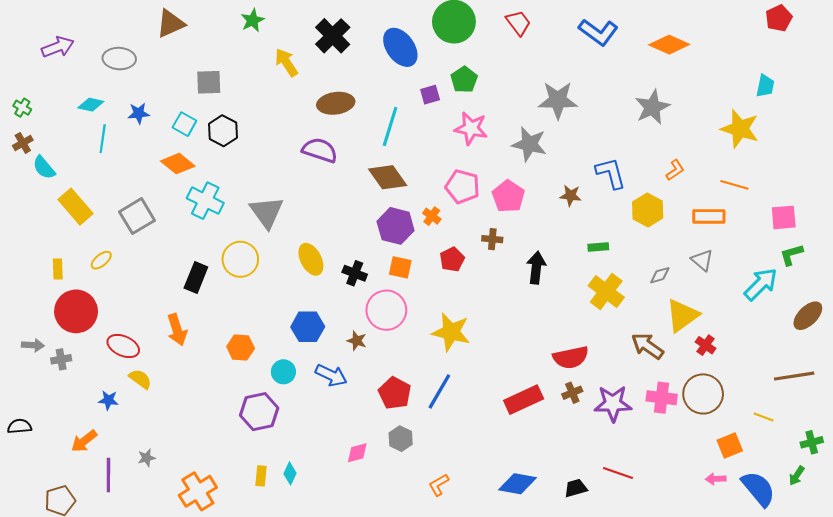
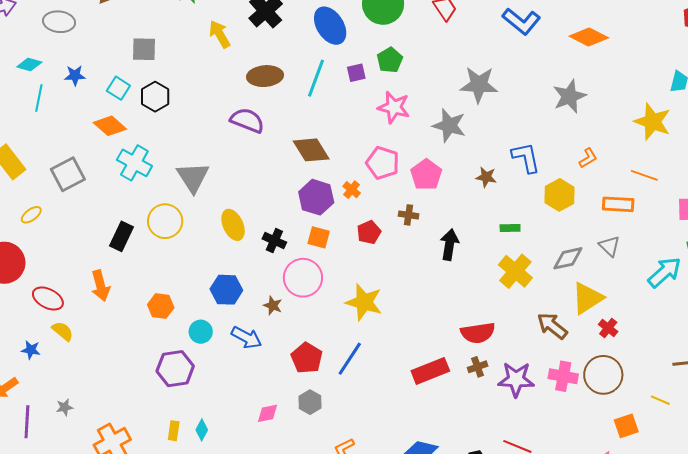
cyan line: (390, 126) -> (316, 78), moved
gray diamond: (660, 275) -> (568, 258), size x1.5

